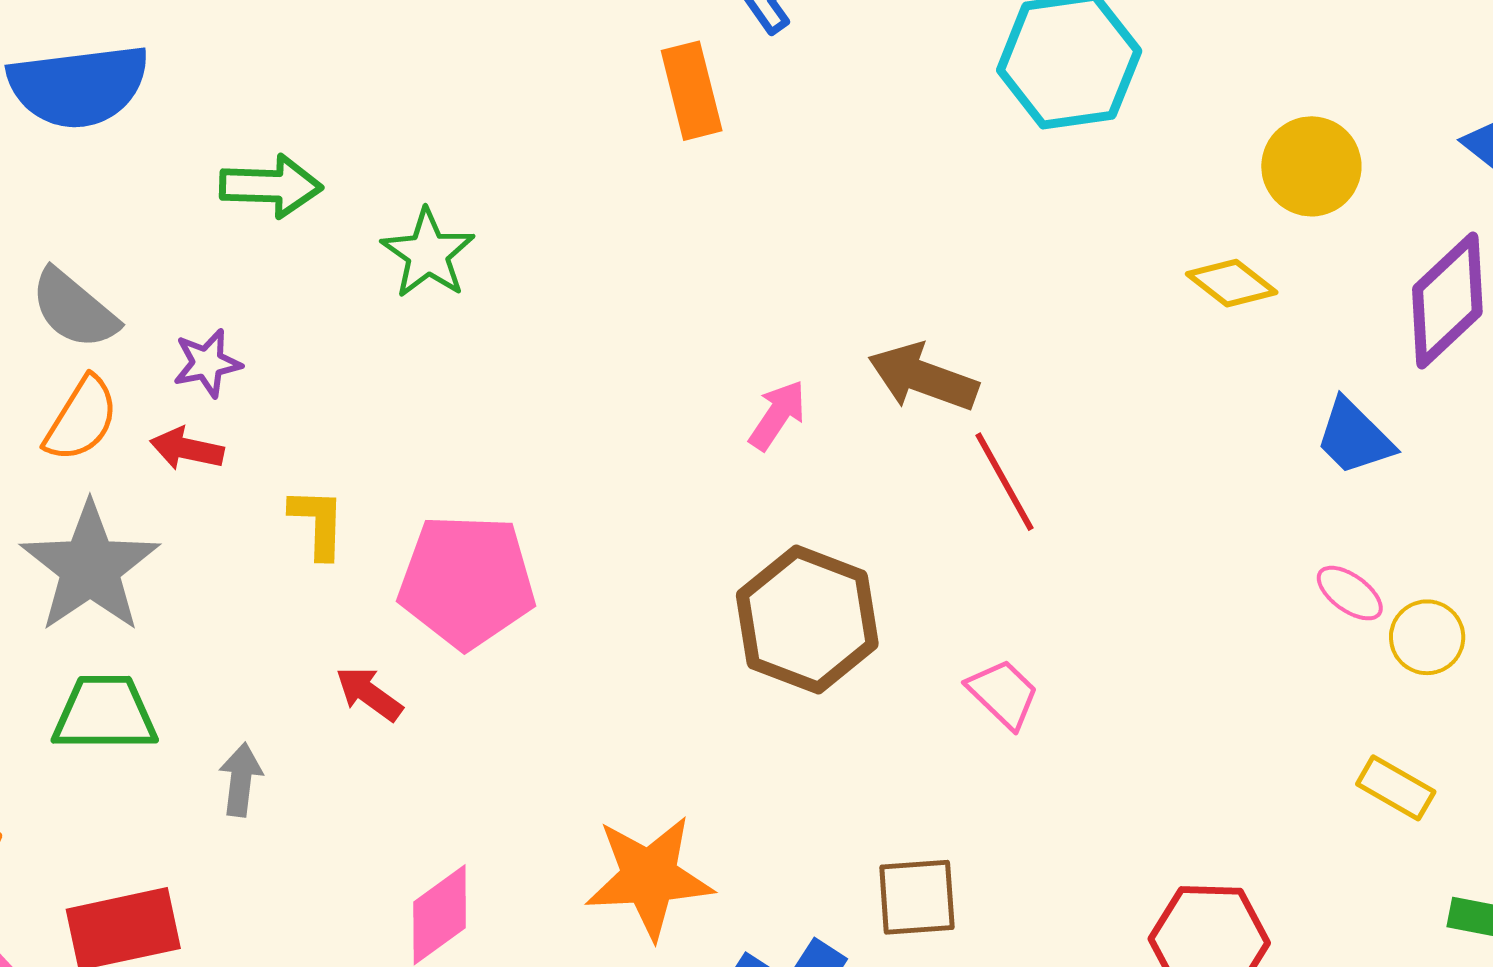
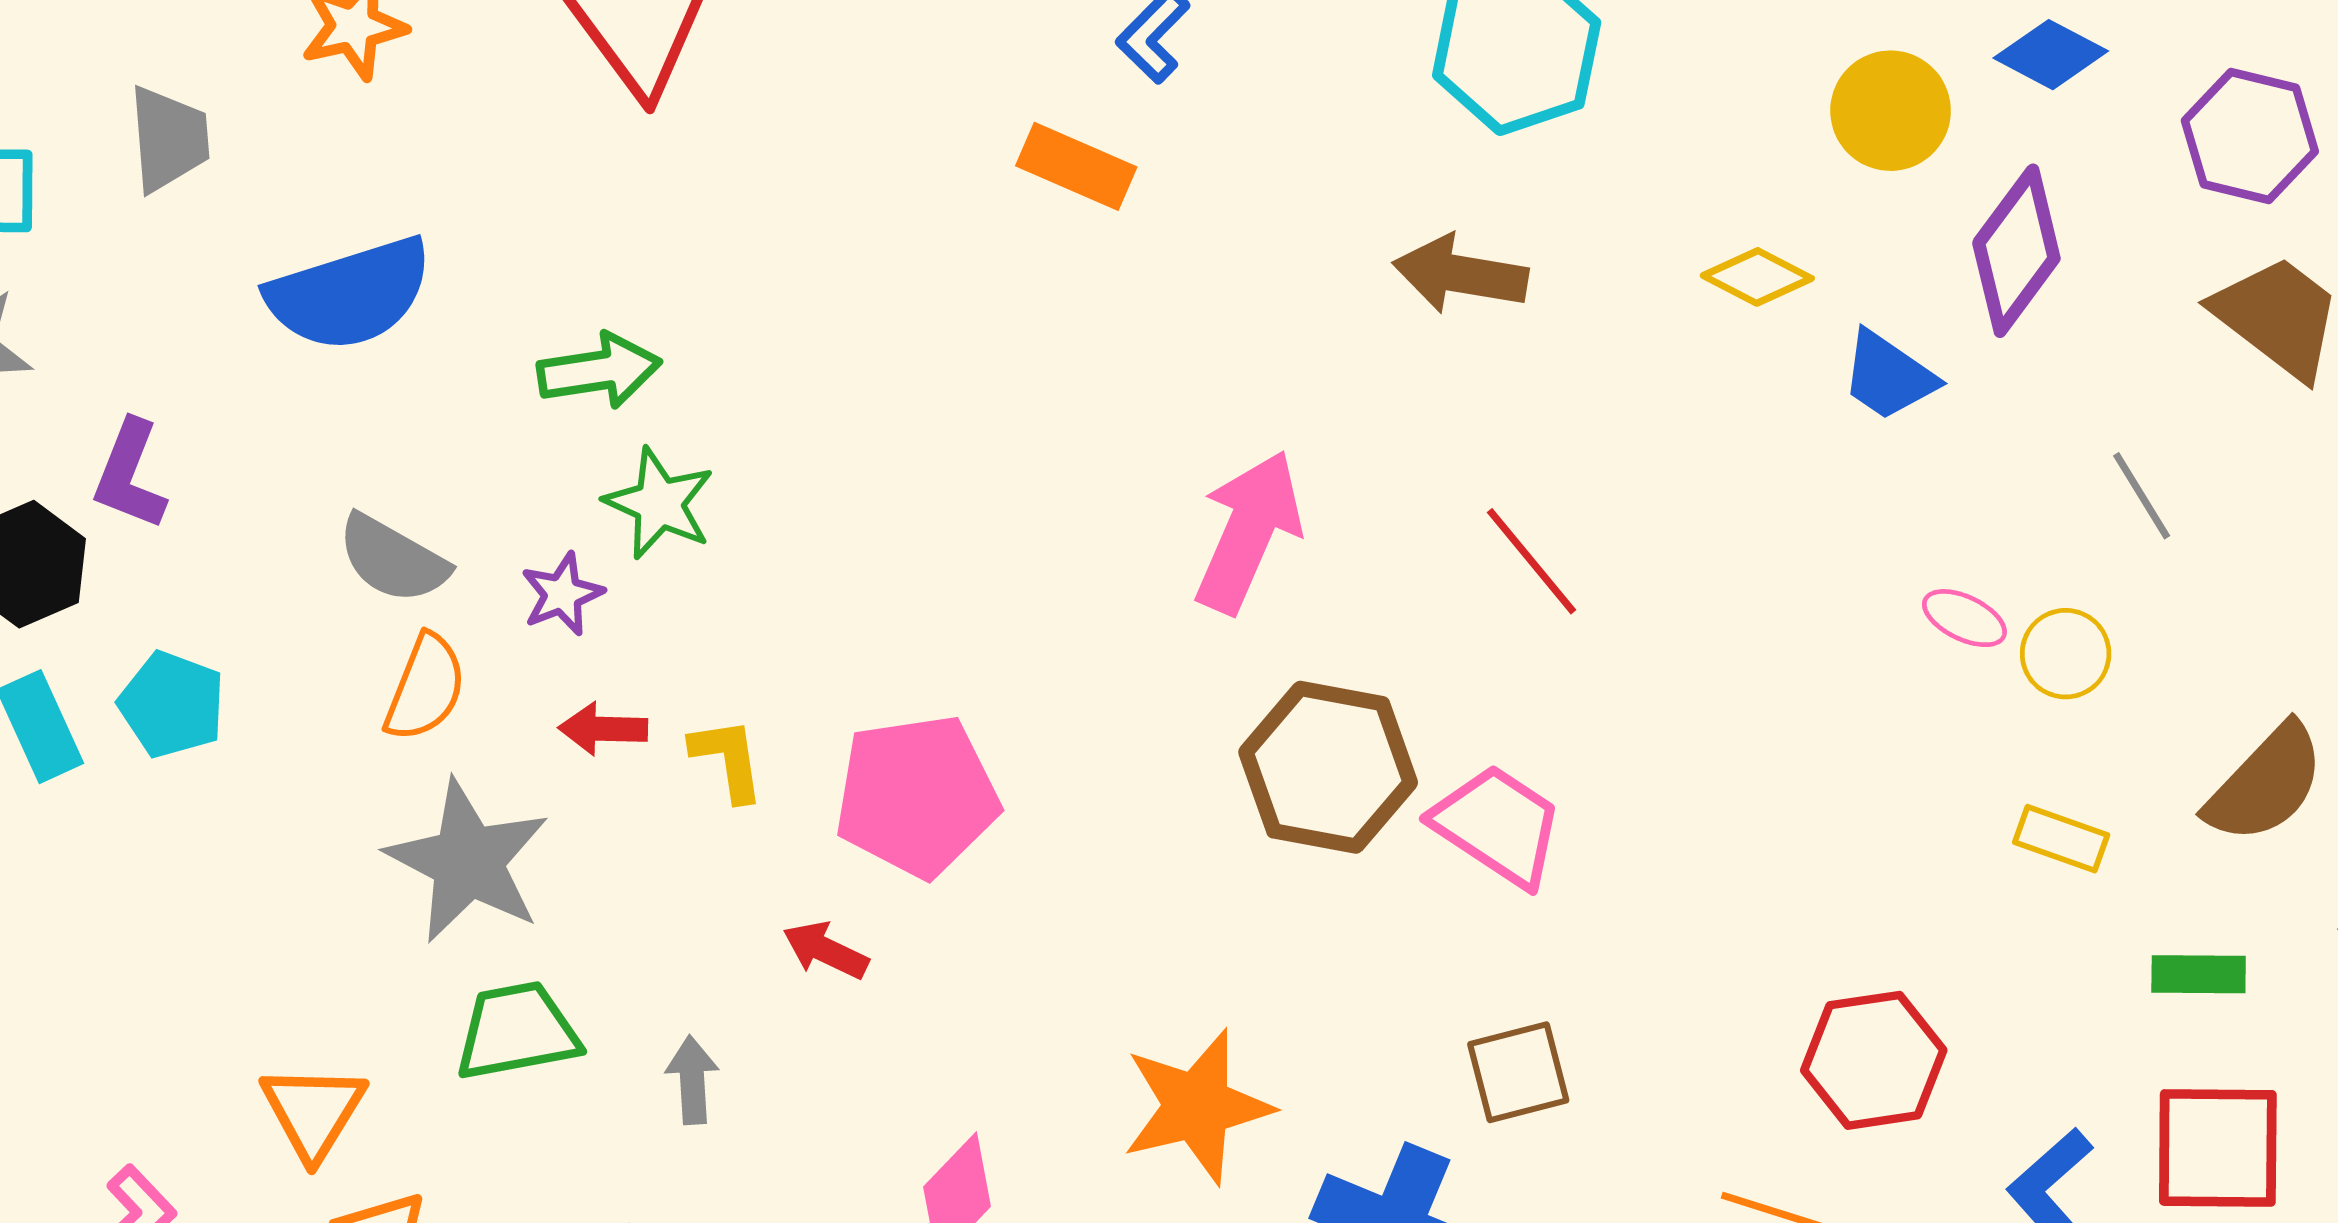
orange rectangle: (692, 91) -> (1076, 166), turned -42
yellow circle: (1311, 166) -> (1891, 111), moved
green star: (428, 254) -> (659, 503), moved
brown arrow: (923, 377) -> (1460, 274), moved
pink arrow: (777, 415) -> (1248, 532), size x1.8
blue trapezoid: (1354, 437) -> (1889, 376), moved
red arrow: (187, 449) -> (603, 729), moved
pink trapezoid: (1003, 694) -> (1498, 826), moved, size x1.5

